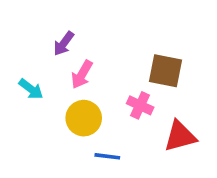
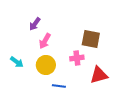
cyan arrow: (31, 89) -> (17, 62), moved
pink cross: (140, 105) -> (77, 58), turned -32

